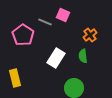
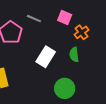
pink square: (63, 15) -> (65, 18), moved

